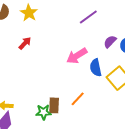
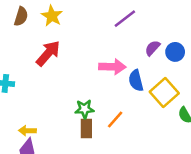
red arrow: (25, 43) -> (48, 53), size x1.6
pink arrow: (77, 56) -> (112, 67), turned -145
green star: (43, 112) -> (84, 109), moved

